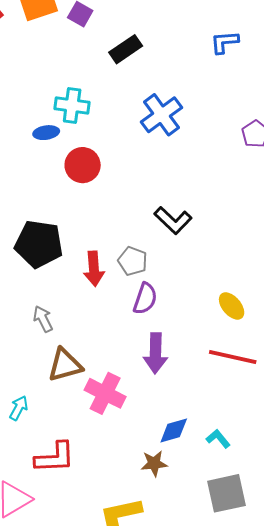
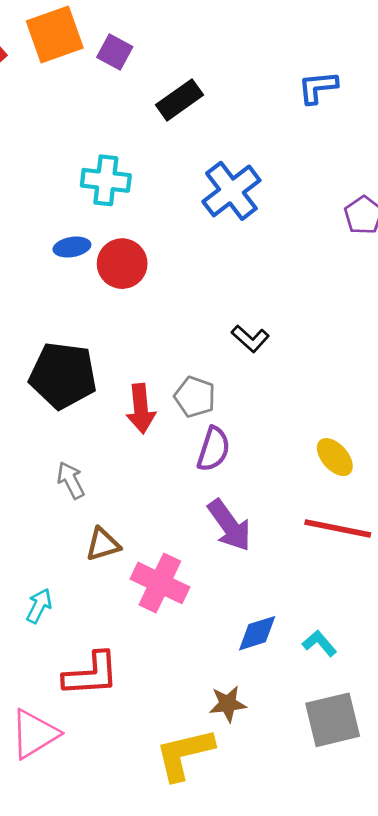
blue ellipse: (46, 133) -> (72, 247), moved
black L-shape: (173, 220) -> (250, 339), size x0.7
purple arrow: (155, 353) -> (229, 525), turned -36
brown triangle: (65, 365) -> (103, 544), size x0.7
brown star: (154, 463) -> (228, 704), moved

